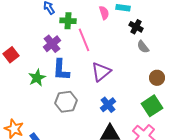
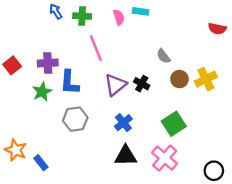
green cross: (68, 21) -> (82, 16), moved
black cross: (136, 27) -> (142, 84), moved
purple cross: (52, 44) -> (48, 63), moved, turned 36
brown circle: (157, 78) -> (179, 79), moved

